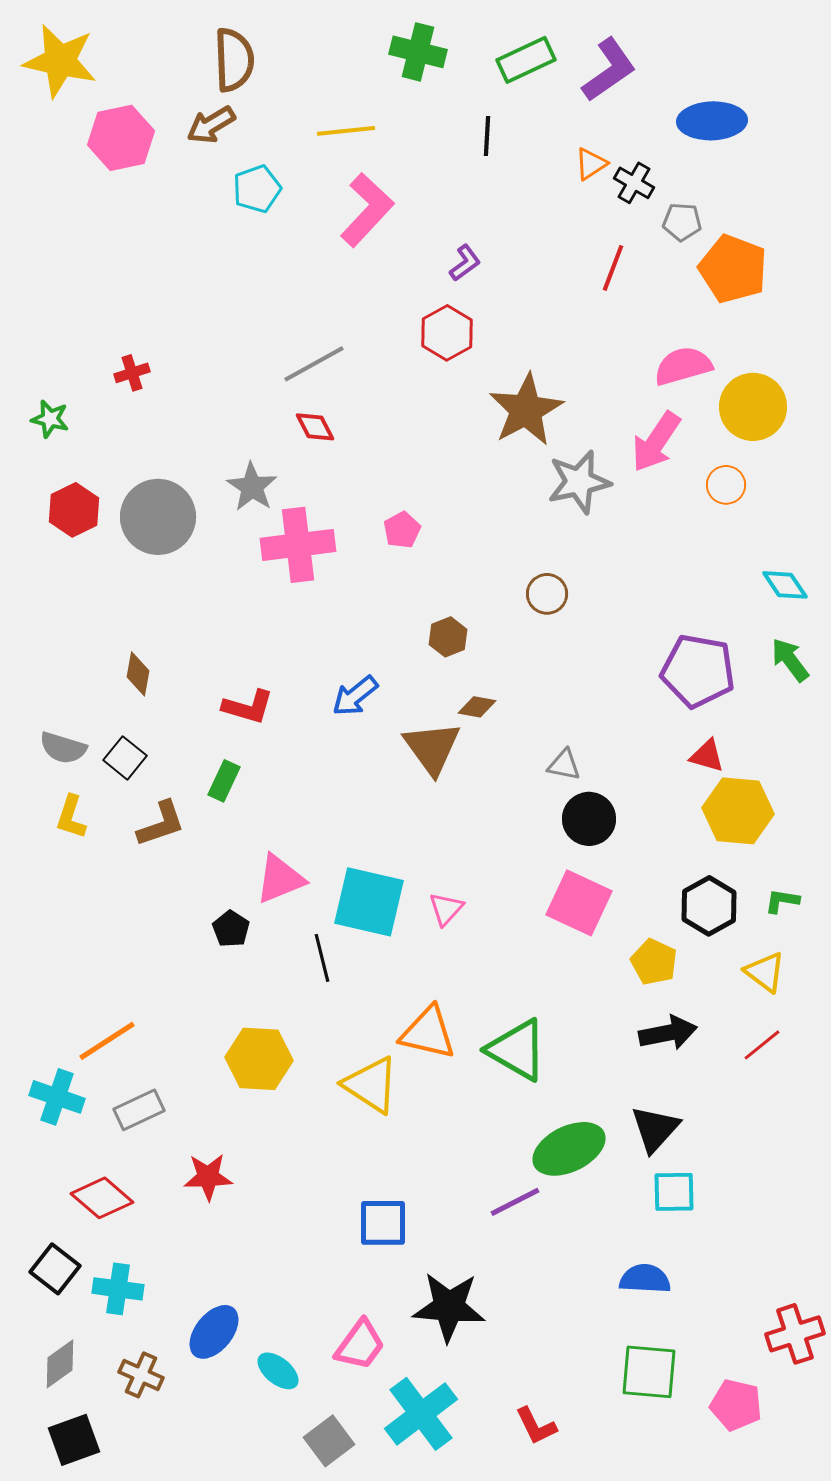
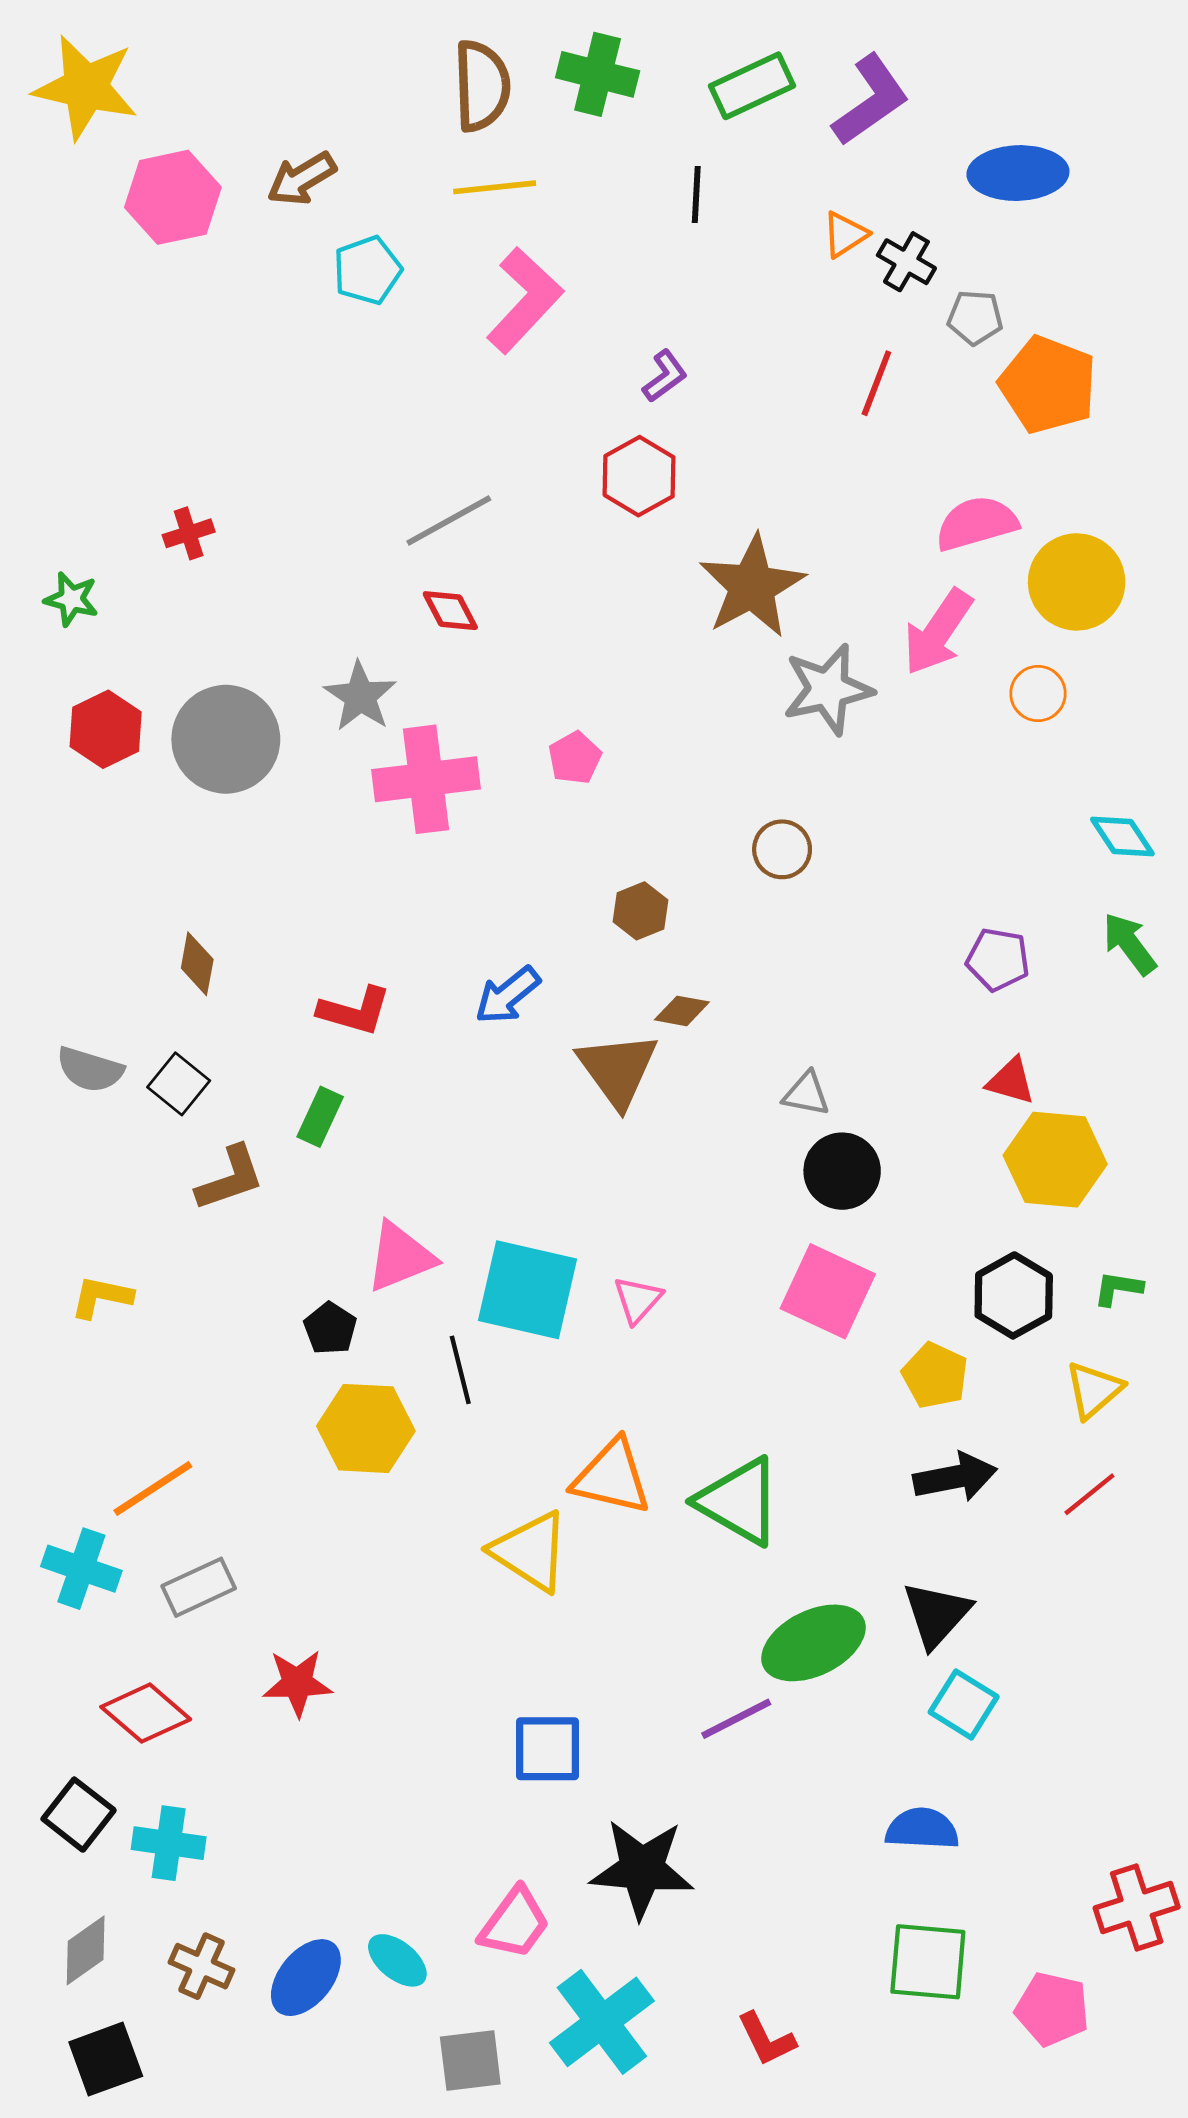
brown semicircle: (234, 60) -> (482, 86), moved
purple pentagon: (698, 671) -> (998, 959), size x0.6
yellow L-shape: (71, 817) -> (101, 1297), moved, turned 84
yellow triangle: (765, 972) -> (1094, 1390), turned 42
yellow hexagon: (259, 1059) -> (366, 1428), moved
cyan square: (674, 1192) -> (964, 1704), turned 33
blue ellipse: (214, 1332) -> (306, 1978), moved
gray square: (329, 1441) -> (470, 2060), turned 30

